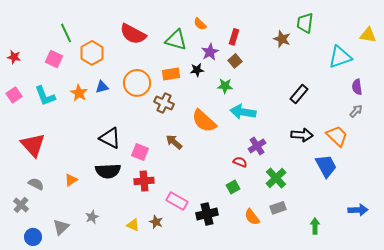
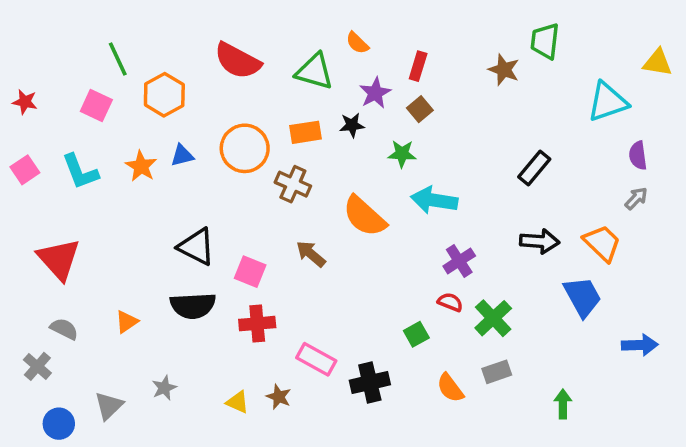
red semicircle: (240, 162) -> (450, 302), moved
blue arrow: (358, 210) -> (640, 345), moved

